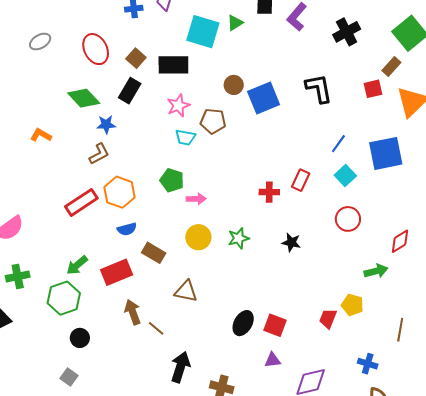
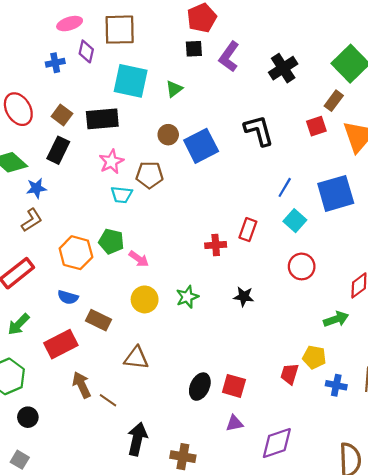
green triangle: (235, 23) -> (174, 89), moved
orange hexagon: (120, 192) -> (76, 253), moved
pink arrow: (196, 199) -> (139, 259), turned 42
blue semicircle: (127, 229) -> (68, 297), turned 36
green arrow: (77, 265) -> (19, 324), moved
blue cross: (368, 364) -> (336, 385), moved

